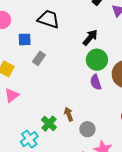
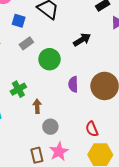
green circle: (97, 60) -> (49, 59), moved
green cross: (49, 124) -> (18, 89), moved

